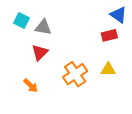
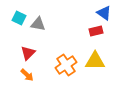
red triangle: (40, 52) -> (28, 53), moved
yellow triangle: (108, 70) -> (95, 61), size x1.5

